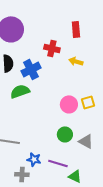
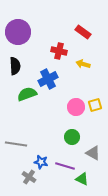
red rectangle: (76, 29) -> (83, 32), turned -49
blue cross: (31, 69) -> (48, 79), moved
gray triangle: (86, 141) -> (93, 153), moved
gray cross: (22, 174) -> (29, 177), turned 32

